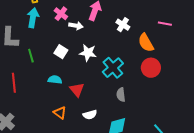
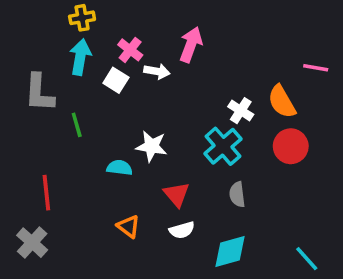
white cross: (123, 25) -> (241, 111), moved
white square: (61, 52) -> (116, 80), moved
white star: (88, 53) -> (152, 146), moved
red line: (14, 83) -> (46, 193), moved
red triangle: (77, 90) -> (177, 194), moved

